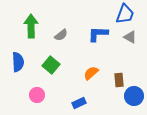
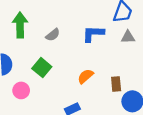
gray triangle: (130, 37) -> (128, 37), turned -32
pink circle: (37, 95) -> (21, 90), moved

